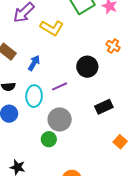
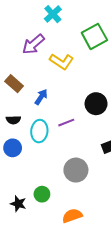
gray circle: (60, 119) -> (76, 170), moved
green circle: (49, 139) -> (42, 194), moved

